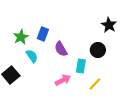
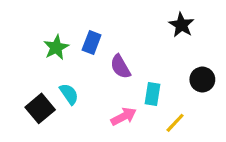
black star: (109, 25) -> (181, 25), moved
black circle: (98, 50) -> (202, 80), moved
cyan semicircle: (32, 56) -> (69, 94), moved

